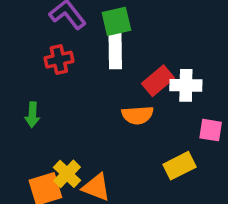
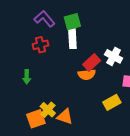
red rectangle: (158, 81) -> (92, 63), moved
white cross: (186, 85) -> (114, 56), turned 30

